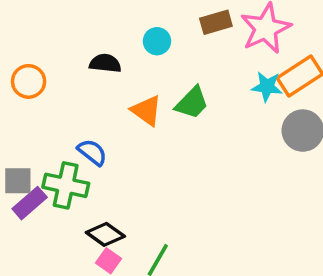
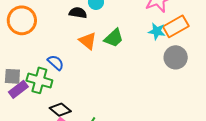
black semicircle: (105, 63) -> (78, 13), moved
orange circle: (29, 81) -> (22, 20), size x1.5

